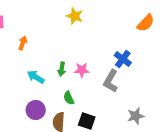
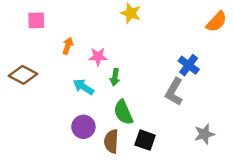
pink star: (82, 70) -> (98, 57), moved
green semicircle: (69, 98) -> (123, 112), size x1.5

